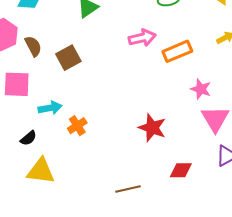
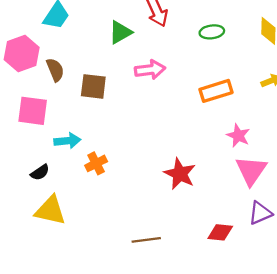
pink arrow: (142, 38) -> (150, 70), moved
brown square: (68, 58) -> (93, 86), turned 30
red diamond: (181, 170) -> (220, 232), moved

